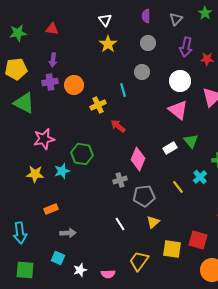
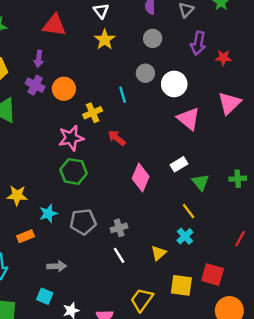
red triangle: (52, 29) -> (54, 25), moved, size x1.5
white circle: (180, 81) -> (174, 84), moved
purple cross: (50, 82) -> (35, 85), turned 35
pink star: (44, 139) -> (71, 138), moved
green triangle: (191, 141) -> (201, 182), moved
cyan star: (62, 171) -> (48, 213), moved
cyan cross: (200, 177) -> (185, 236), moved
gray cross: (120, 180) -> (119, 228), moved
gray pentagon: (144, 196) -> (83, 222), moved
orange rectangle: (51, 209) -> (26, 236), moved

